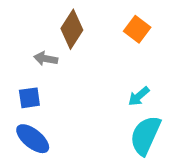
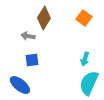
cyan arrow: (139, 96) -> (85, 59), turned -32
blue square: (29, 98) -> (32, 60), moved

